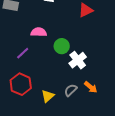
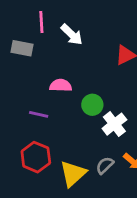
purple line: (23, 53) -> (39, 114), turned 56
yellow triangle: (48, 96) -> (73, 174), size x1.5

